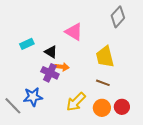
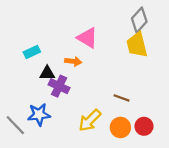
black triangle: (51, 52) -> (47, 73), moved, turned -32
yellow trapezoid: (105, 57) -> (137, 45), moved
orange arrow: (62, 67) -> (73, 61), moved

